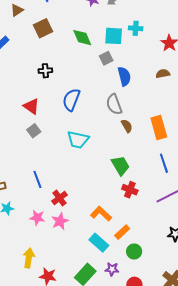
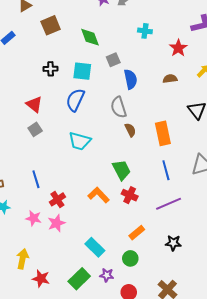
cyan square: (114, 36) -> (82, 71), moved
orange L-shape: (101, 214) -> (99, 195), moved
orange rectangle: (122, 232) -> (137, 233), moved

